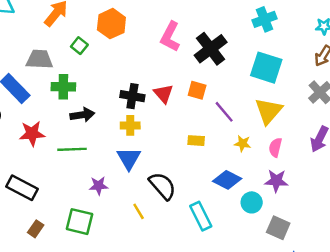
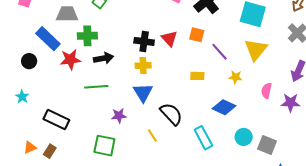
red star: (32, 134) -> (70, 59), moved
pink semicircle: (275, 147) -> (266, 91), moved
purple star: (276, 181) -> (291, 103), moved
cyan circle: (252, 202) -> (244, 137), moved
brown rectangle: (36, 229) -> (50, 151), moved

